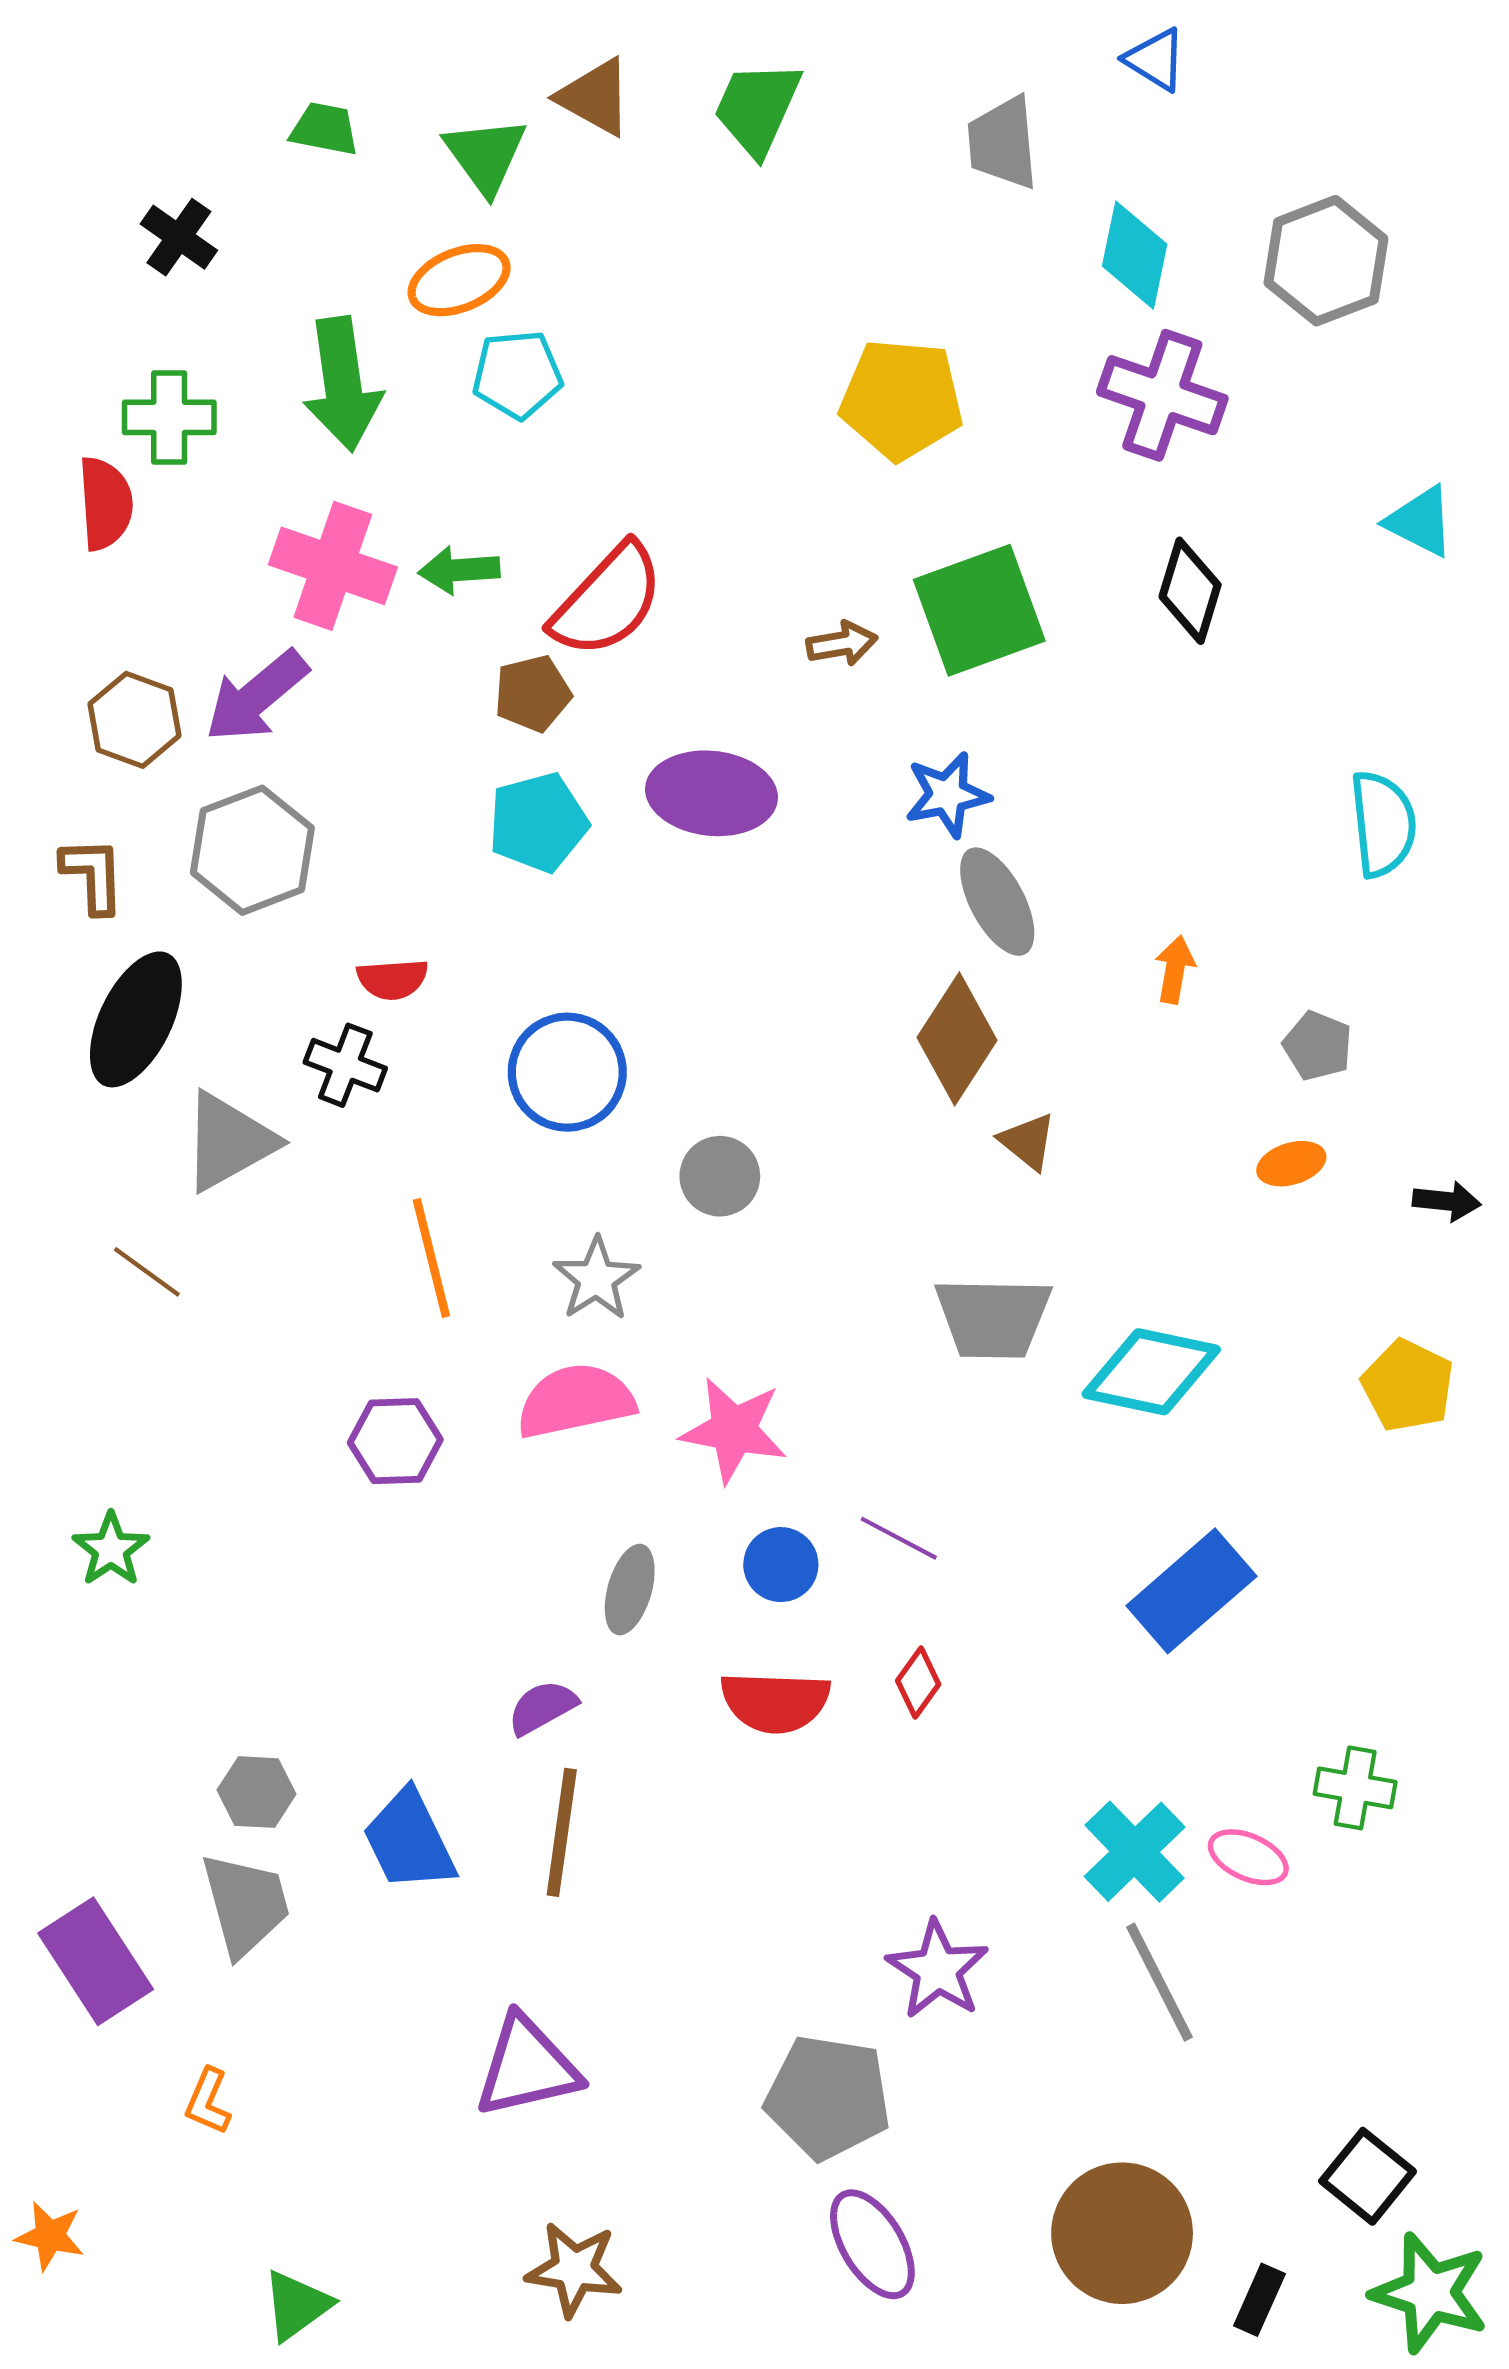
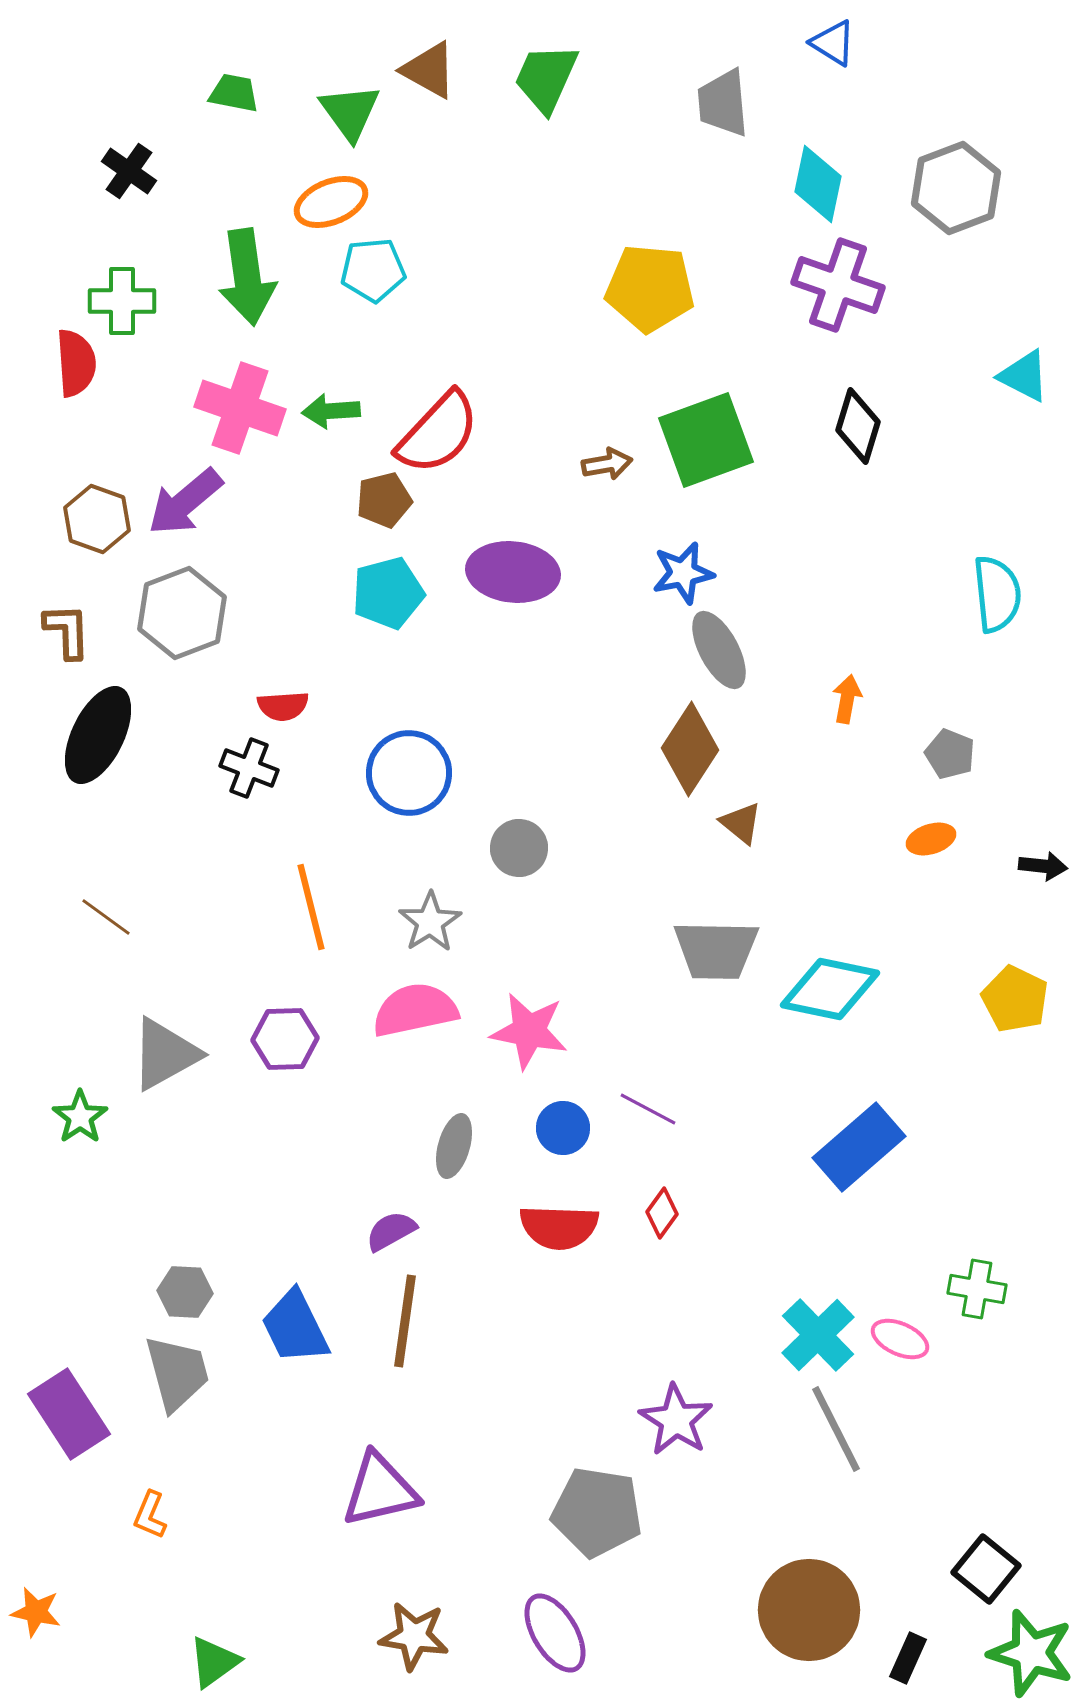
gray triangle: (229, 1141) -> (165, 1054), moved
purple ellipse: (872, 2244) -> (555, 1633), moved

